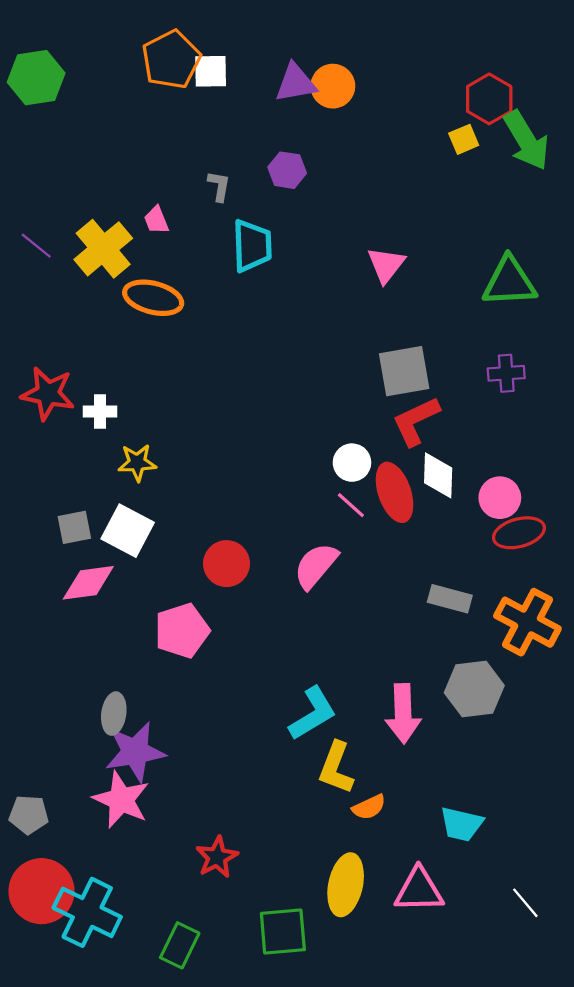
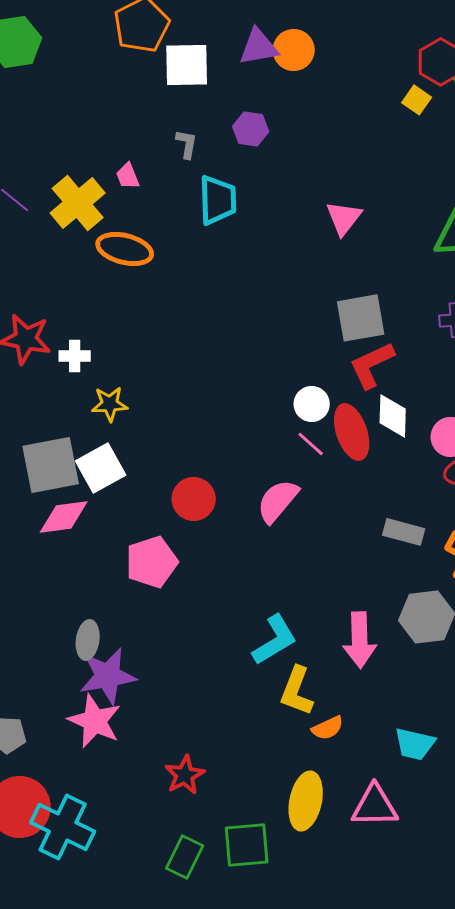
white square: (211, 71) -> (187, 65), moved, size x1.4
yellow square: (464, 139) -> (417, 100), turned -32
gray square: (74, 527) -> (51, 465), size x1.8
white square: (128, 531) -> (101, 468), turned 33
green rectangle: (180, 945) -> (185, 857), moved

